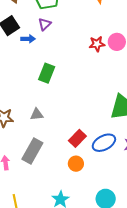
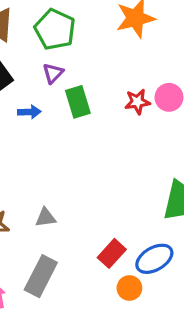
blue arrow: (28, 39) -> (29, 112), moved
green rectangle: (47, 73) -> (78, 102), moved, turned -36
orange circle: (76, 164) -> (129, 288), moved

